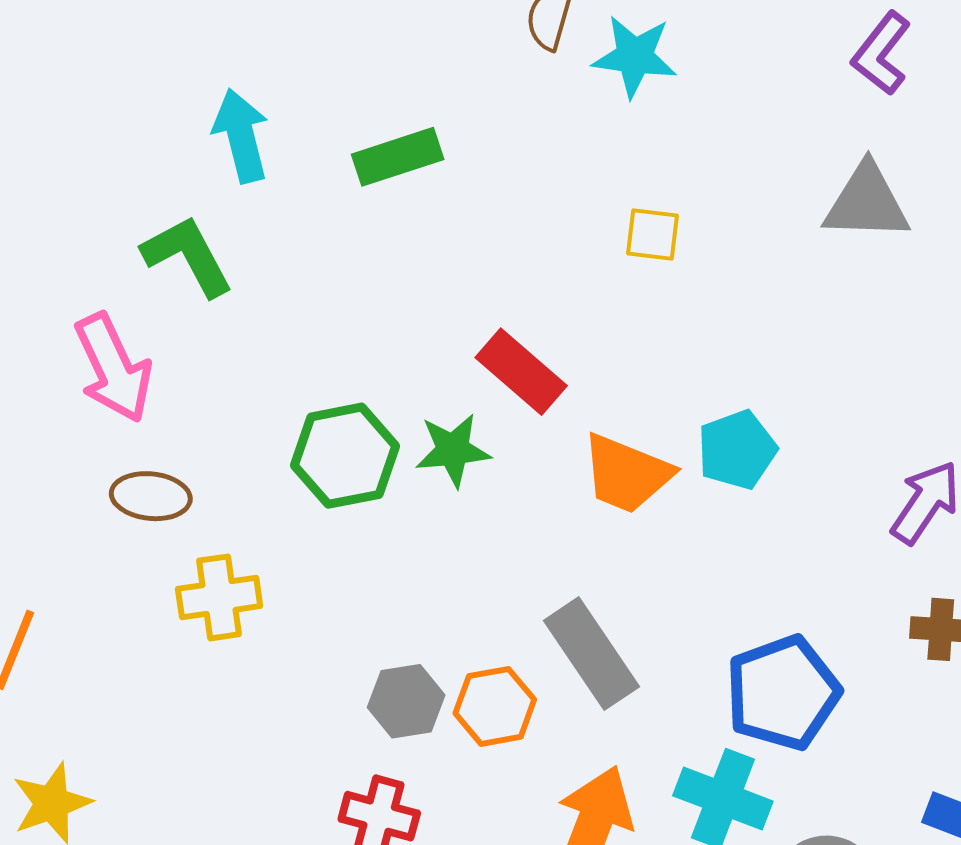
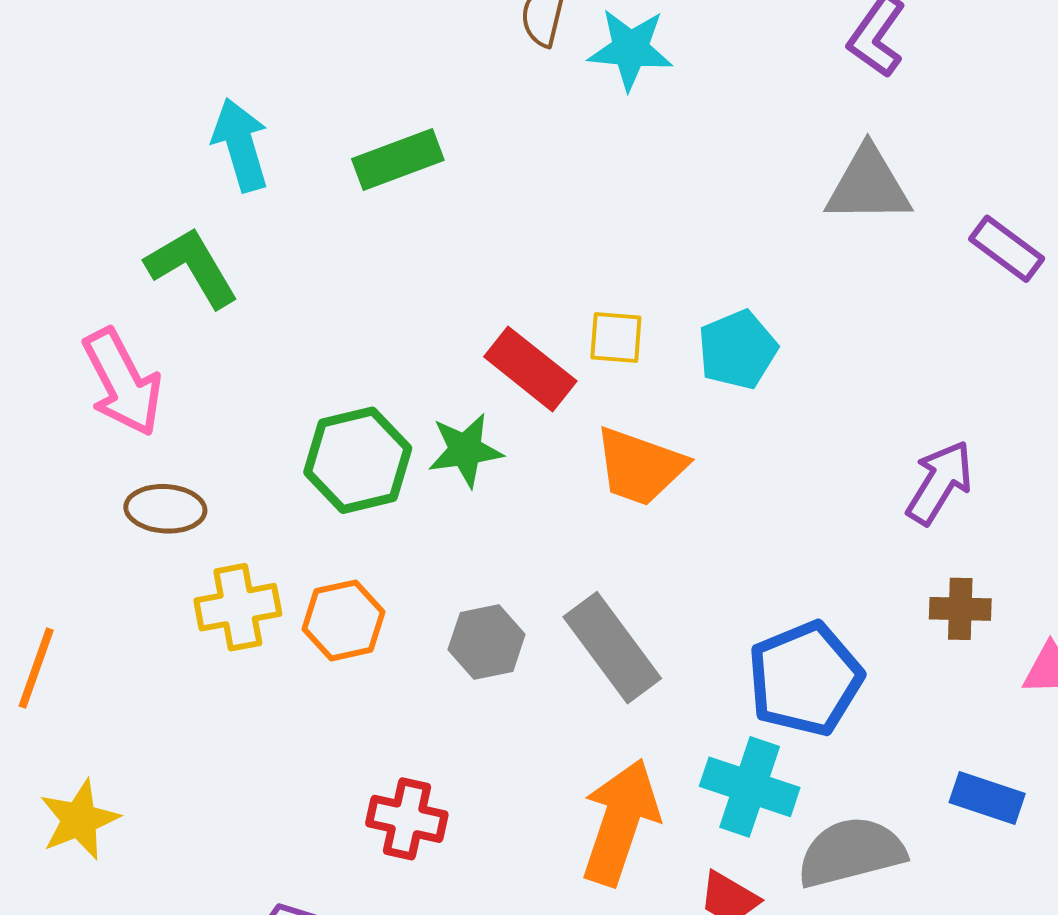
yellow square: (653, 235) -> (616, 338), moved
cyan pentagon: (737, 450) -> (738, 350), moved
gray hexagon: (406, 701) -> (487, 642), moved
orange hexagon: (495, 706) -> (343, 620), moved

